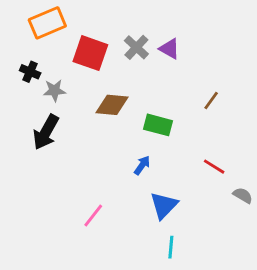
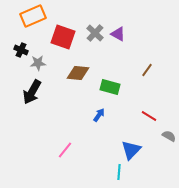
blue triangle: (164, 205) -> (131, 150), moved

